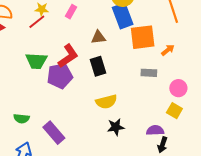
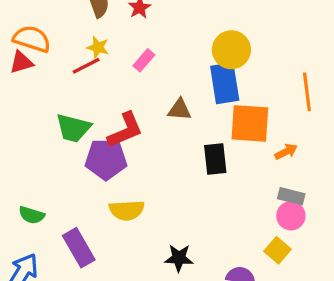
black rectangle: (98, 66) -> (215, 159), moved
gray rectangle: (149, 73) -> (291, 196), moved
yellow semicircle: (106, 102) -> (127, 210), moved

